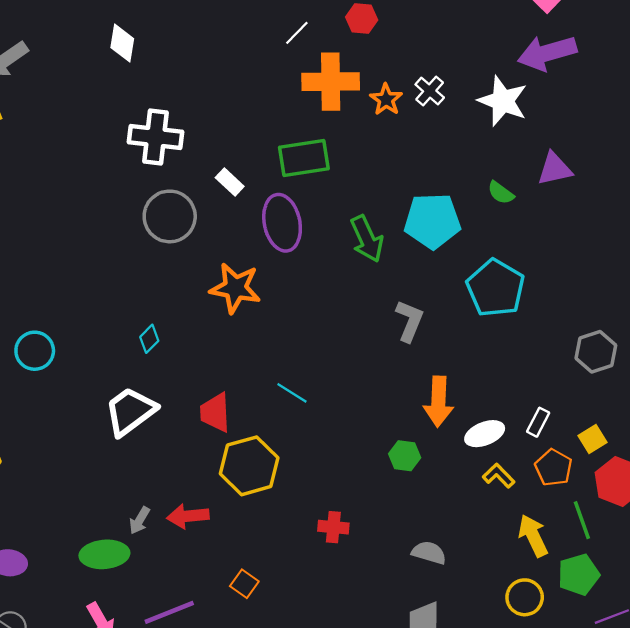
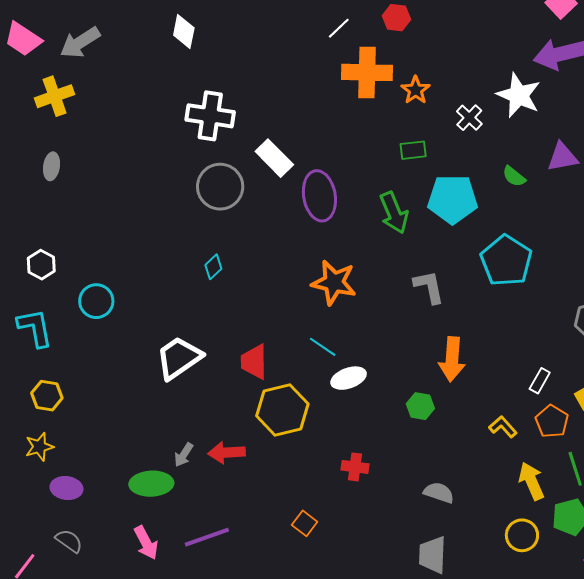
white cross: (430, 91) -> (469, 118), moved
green rectangle: (304, 158) -> (413, 150), moved, size x0.6
white rectangle: (230, 182) -> (274, 158), size x1.5
orange star: (235, 288) -> (334, 282), moved
gray L-shape: (409, 321) -> (429, 287), turned -36
cyan diamond: (149, 339) -> (213, 267), moved
white ellipse: (485, 434) -> (349, 378), moved
orange square: (244, 584) -> (305, 523), moved

